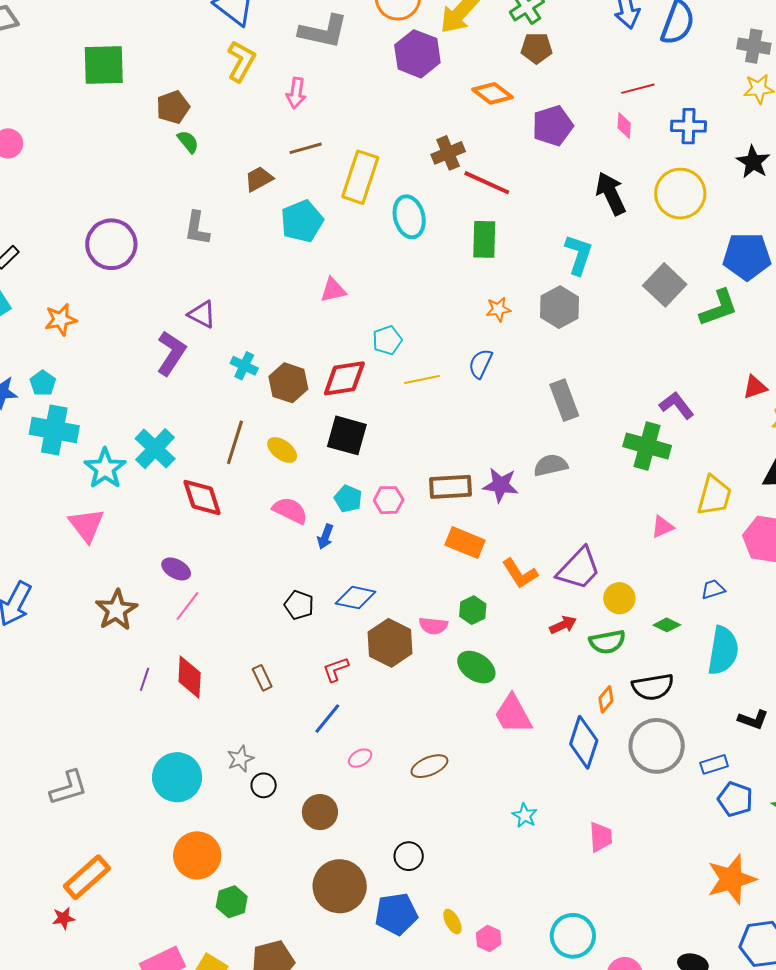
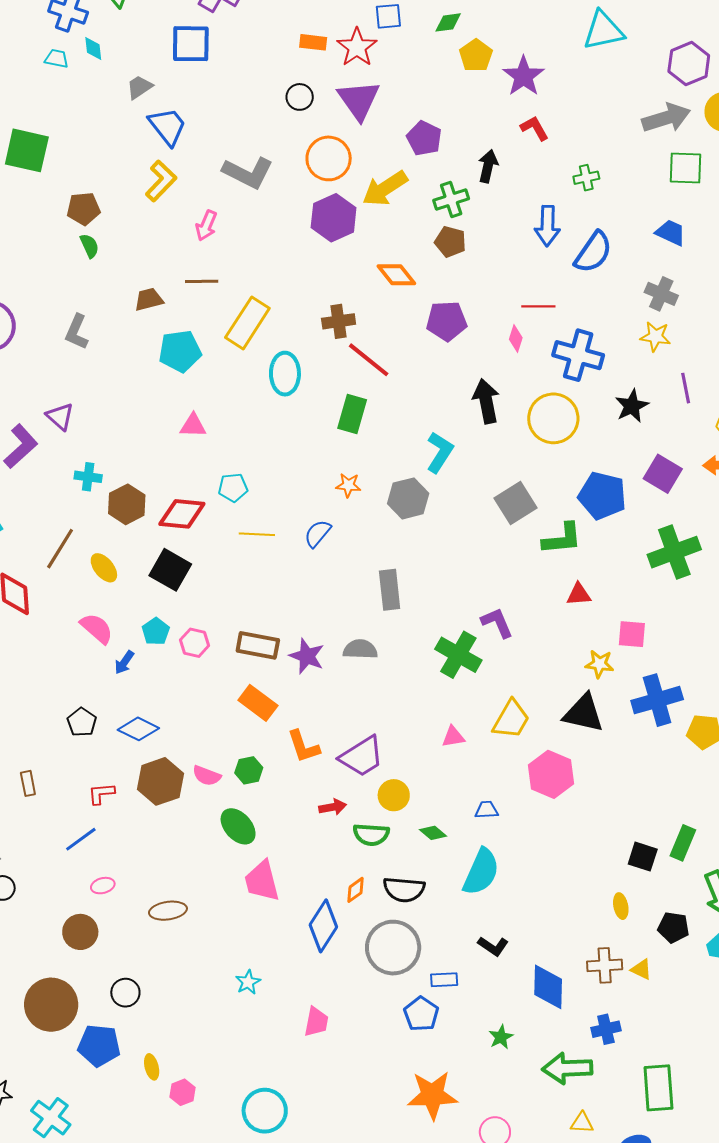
blue cross: (689, 126) -> (578, 355), size x1.4
cyan cross: (244, 366) -> (88, 477), turned -32
red triangle: (755, 387) -> (579, 594), moved
blue pentagon: (735, 799) -> (421, 1014), moved
brown circle: (320, 812) -> (80, 932), moved

